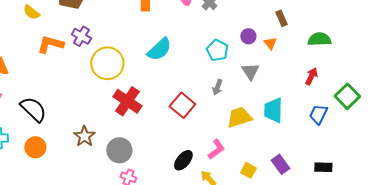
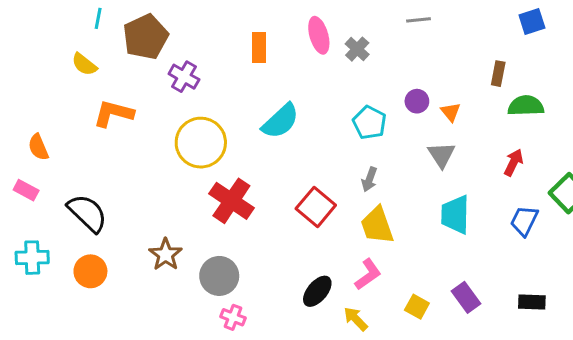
brown rectangle: (281, 18) -> (498, 74), moved, turned 35
purple cross: (81, 36) -> (184, 77), moved
gray triangle: (250, 71) -> (441, 155), moved
yellow trapezoid: (239, 117) -> (377, 225), moved, turned -92

